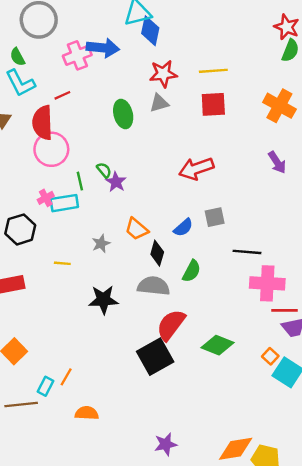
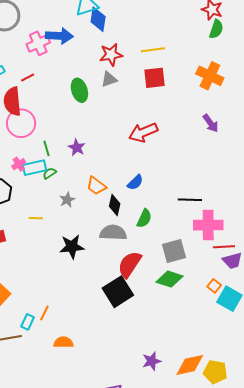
green semicircle: (104, 170) -> (50, 173), moved, turned -80
gray square: (215, 217) -> (174, 251), moved, size x1.4
purple star: (166, 444) -> (152, 361), moved

